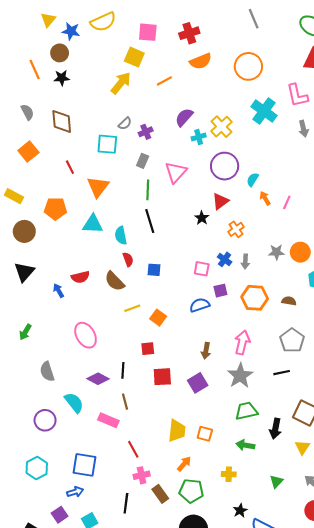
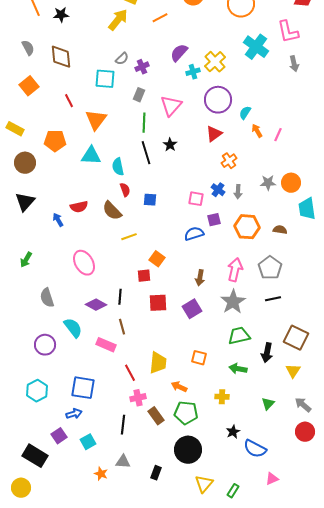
black star: (202, 218) -> (170, 145), moved
orange square: (158, 318) -> (157, 259), moved
gray pentagon: (292, 340) -> (270, 268), moved
yellow trapezoid: (177, 431) -> (158, 363), moved
orange arrow: (184, 464) -> (179, 387), turned -105

